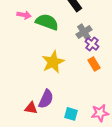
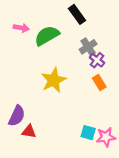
green semicircle: (47, 22) -> (47, 36), turned -50
purple semicircle: (46, 99) -> (17, 116), moved
cyan square: (71, 114) -> (88, 133), moved

